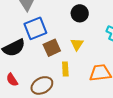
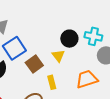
black circle: (80, 13) -> (69, 39), moved

